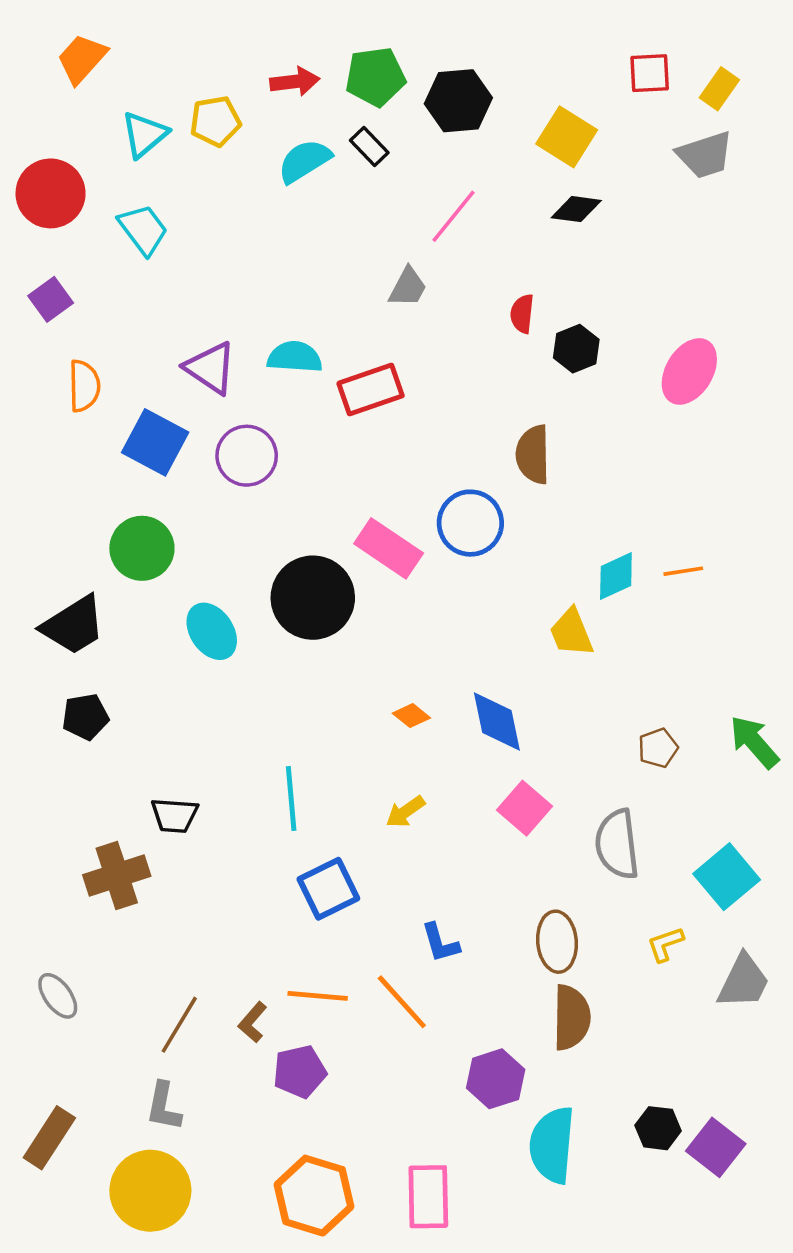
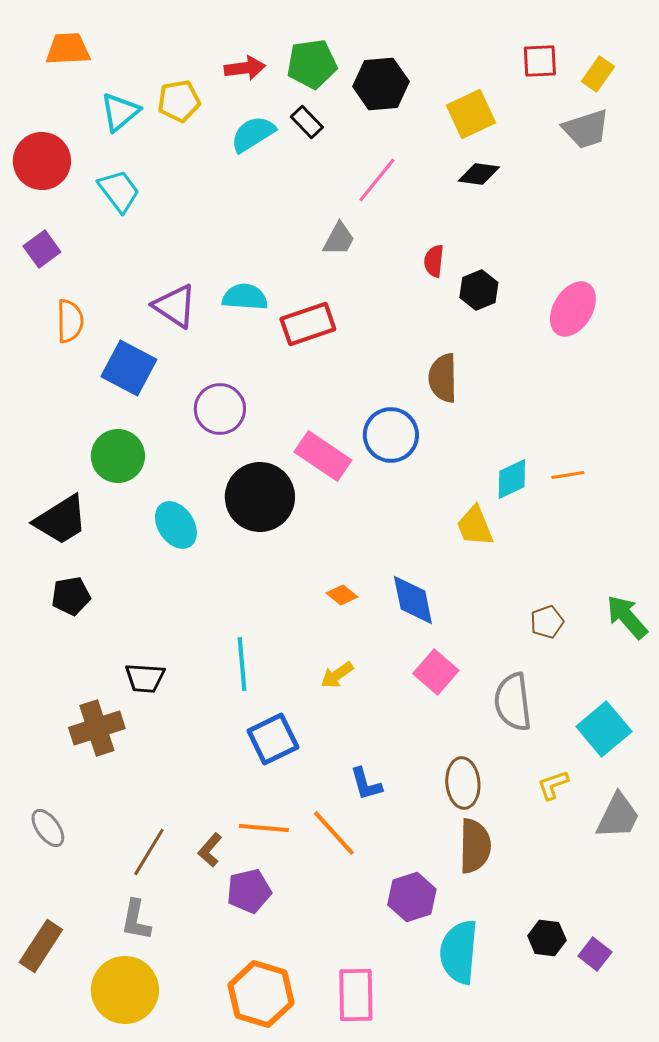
orange trapezoid: (82, 59) -> (68, 49), turned 45
yellow square: (567, 137) -> (471, 114), turned 33
purple circle: (247, 456) -> (220, 409), moved
purple square: (716, 1147) -> (595, 954), size x0.7

